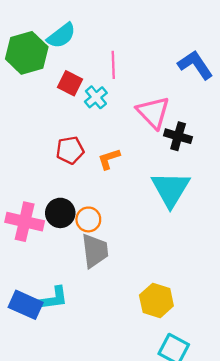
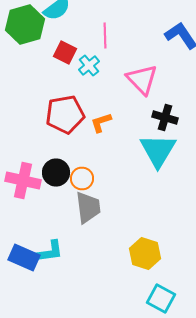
black cross: (178, 136) -> (165, 118), moved
red pentagon: (70, 150) -> (65, 114), size x1.5

